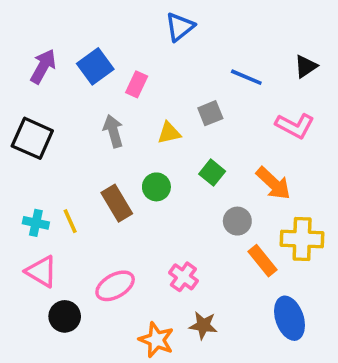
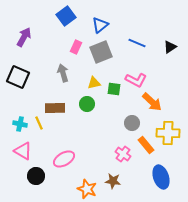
blue triangle: (180, 27) -> (100, 25), moved
blue square: (95, 66) -> (66, 16), moved
black triangle: (306, 66) -> (170, 47), moved
gray square: (210, 113) -> (101, 52), moved, size x1.6
pink L-shape: (295, 126) -> (136, 80), moved
yellow triangle: (169, 133) -> (94, 83), moved
green square: (212, 173) -> (114, 89), moved, turned -32
brown rectangle: (117, 203) -> (55, 108), moved, turned -60
pink cross: (183, 277) -> (123, 154), moved

